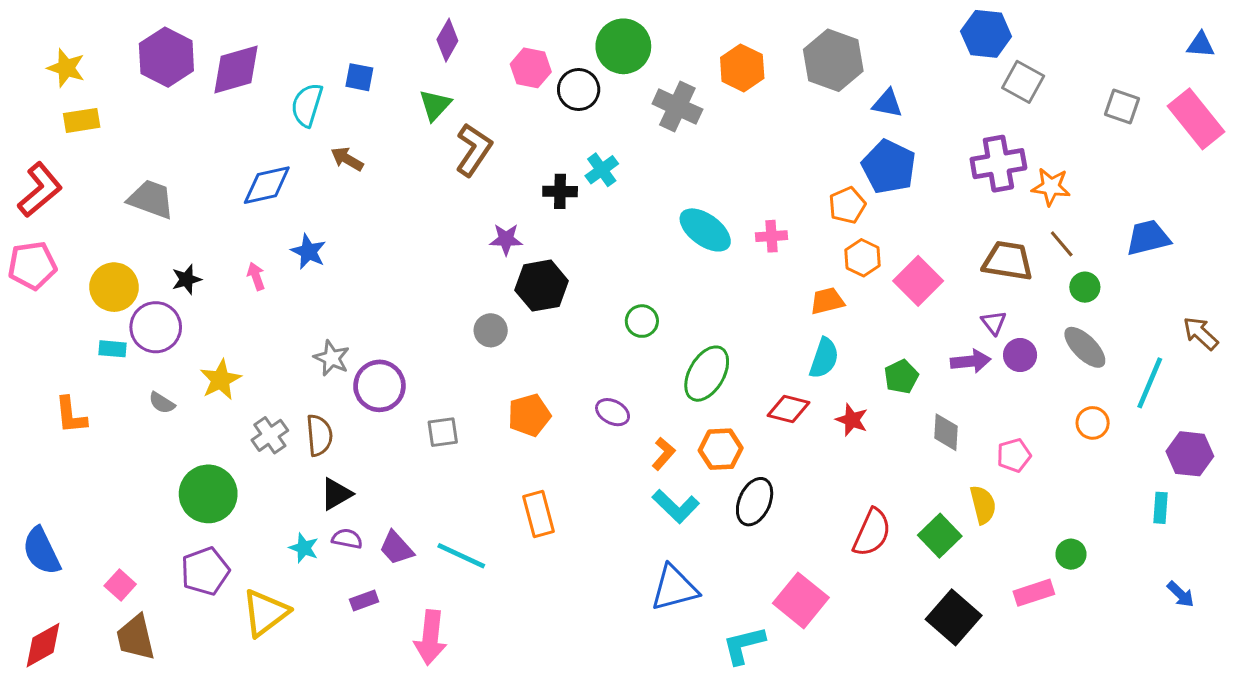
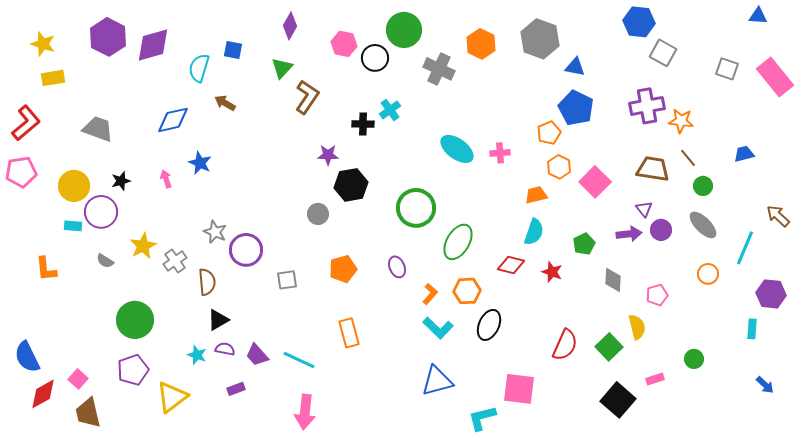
blue triangle: (1201, 45) -> (758, 16), moved
blue trapezoid: (1148, 238) -> (744, 154), size x0.7
green circle: (642, 321) -> (416, 208), size x1.8
purple ellipse: (613, 412) -> (397, 267), turned 40
gray cross: (270, 435) -> (175, 261), moved
pink rectangle: (1034, 593) -> (655, 379), moved, size x0.7
pink square: (801, 600) -> (519, 389), turned -32
pink arrow: (430, 637) -> (305, 412), moved
red diamond: (43, 645) -> (43, 394), moved

